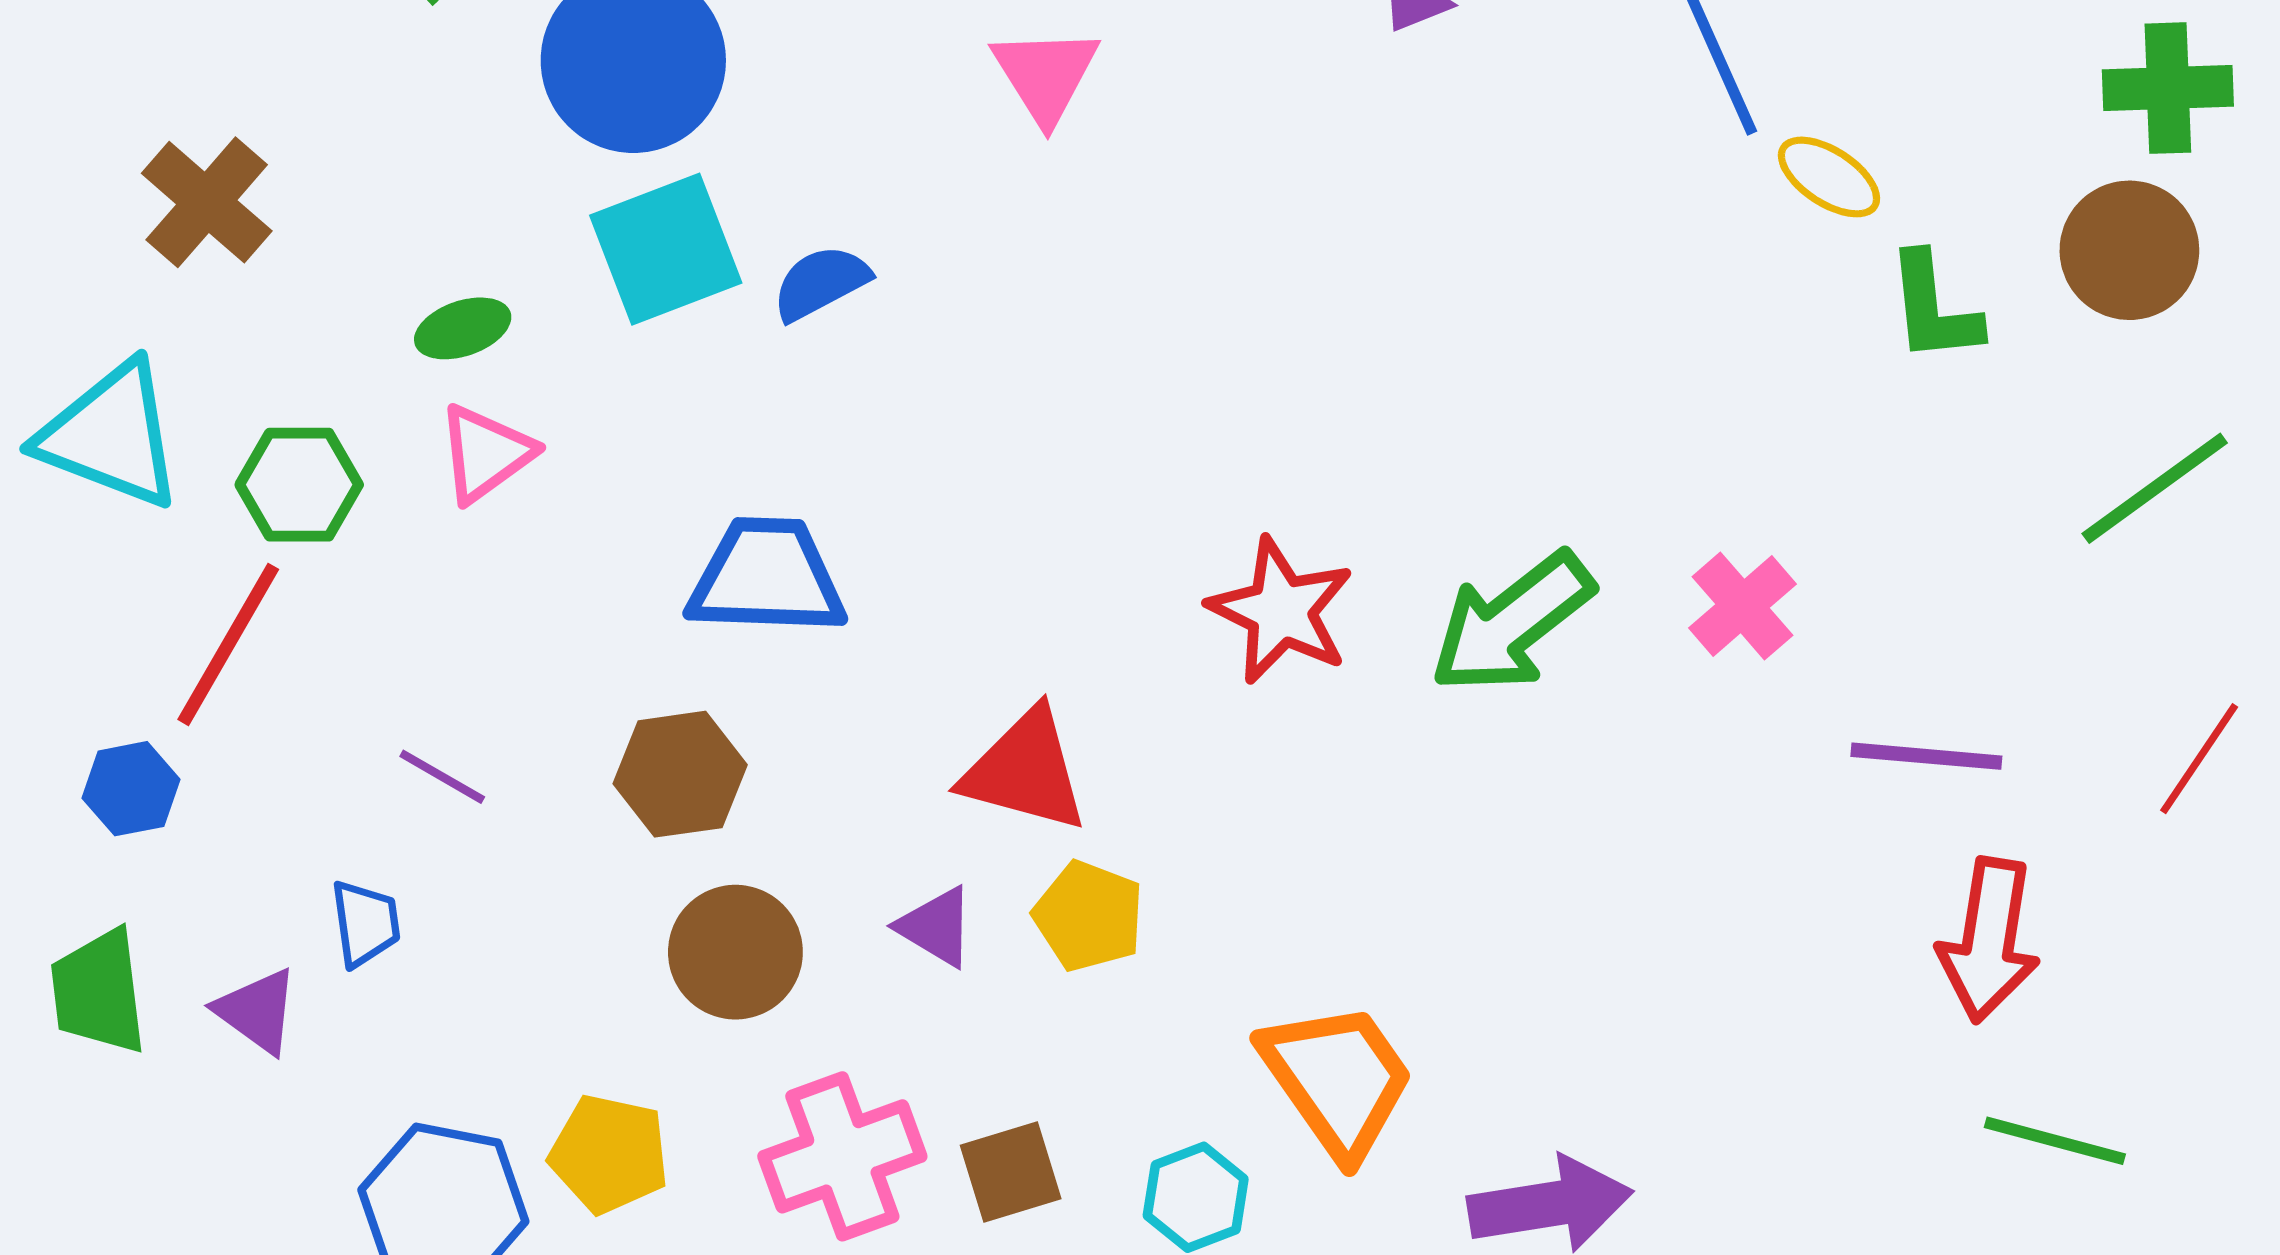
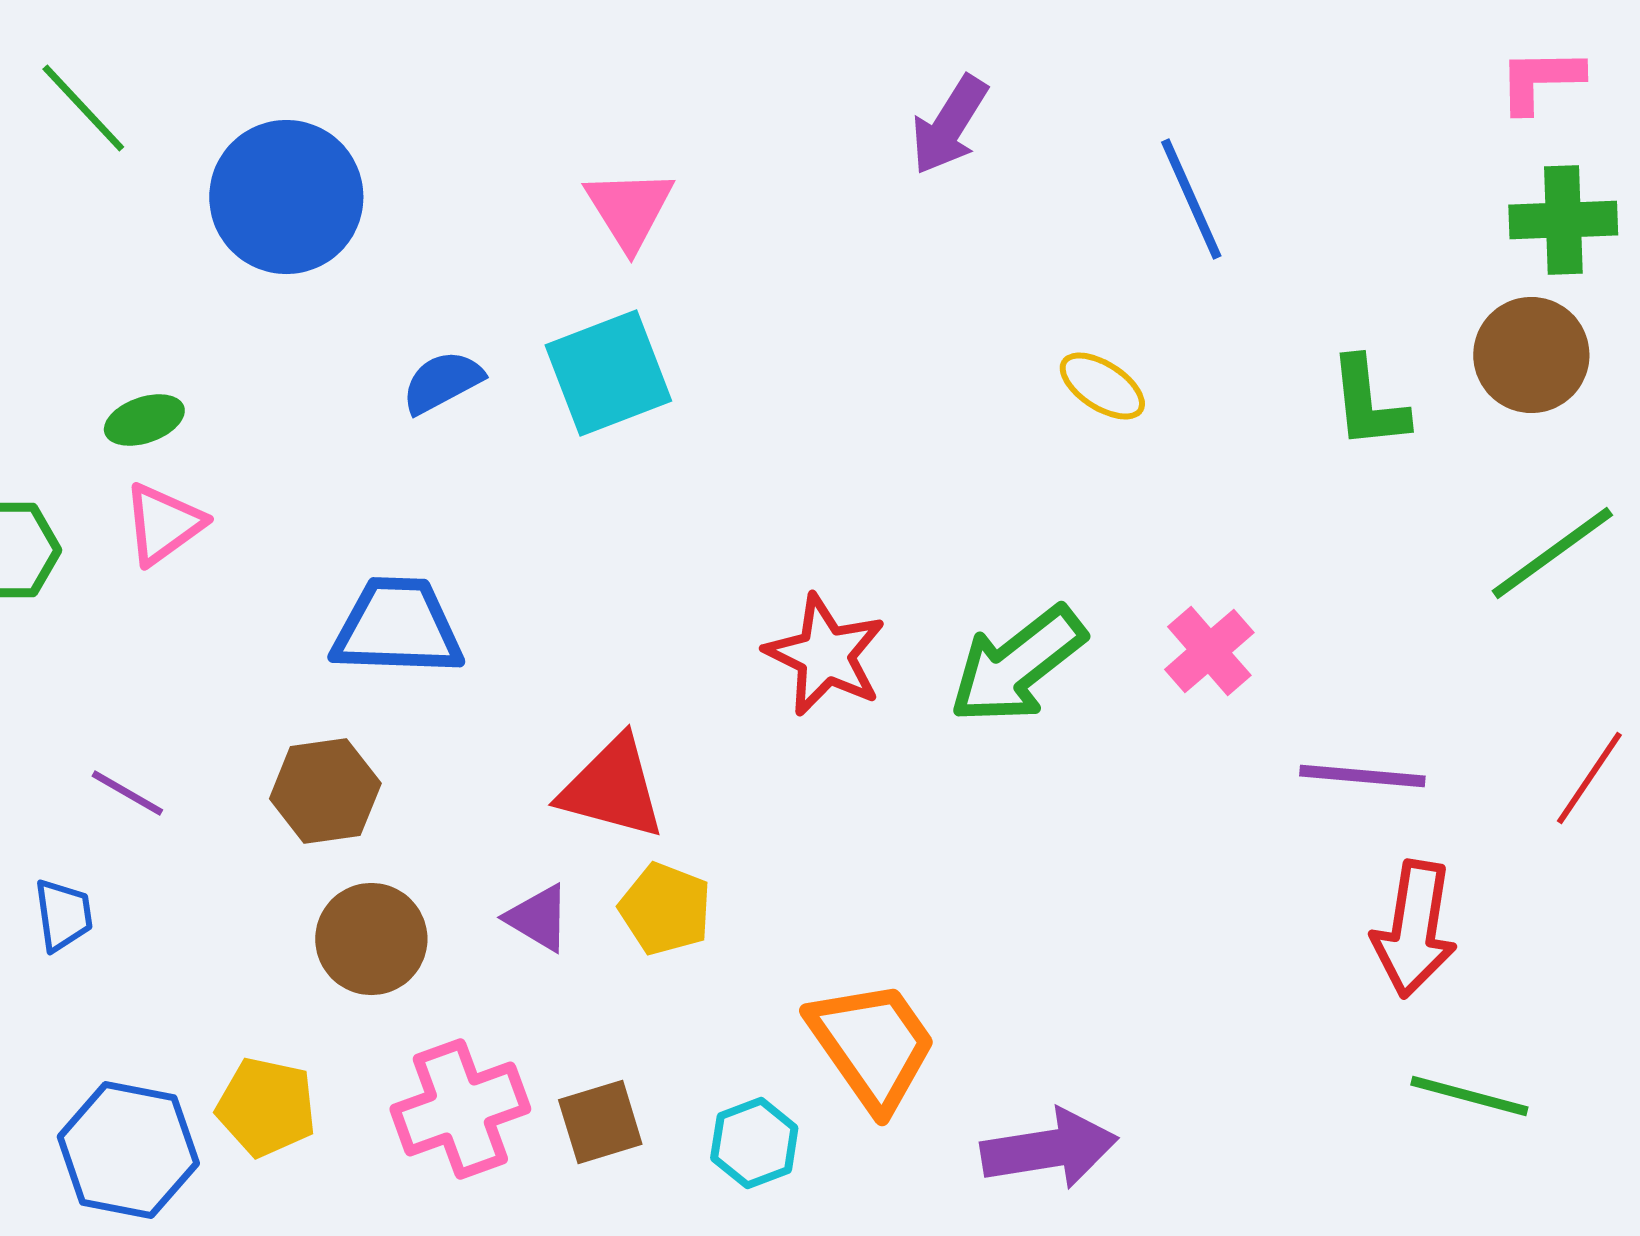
yellow ellipse: (1829, 177) -> (1102, 386), moved
cyan square: (666, 249) -> (608, 373), moved

